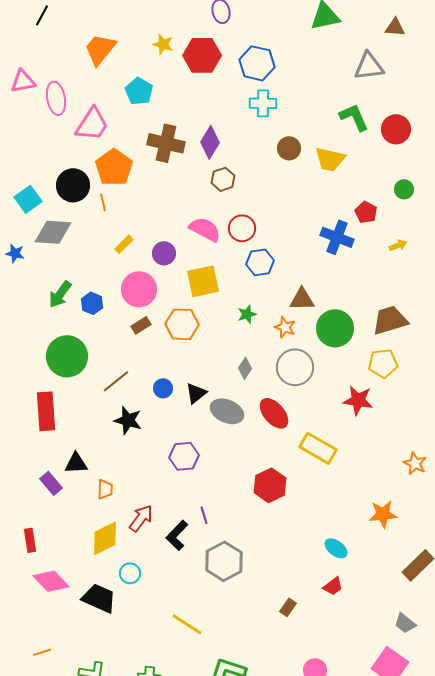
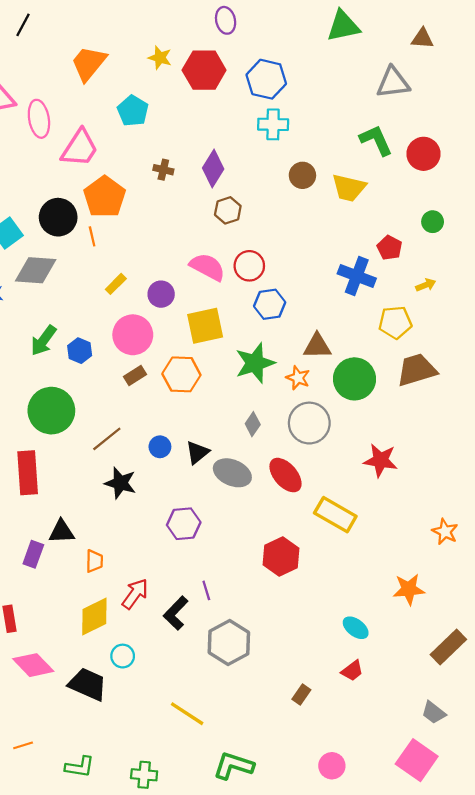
brown cross: (166, 143) -> (163, 170), size x0.5
green star: (247, 314) -> (255, 363), size x1.8
yellow pentagon: (383, 363) -> (395, 322), moved
purple rectangle: (51, 483) -> (33, 554), turned 60

